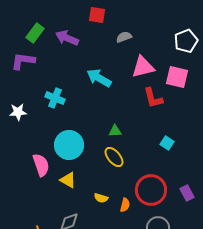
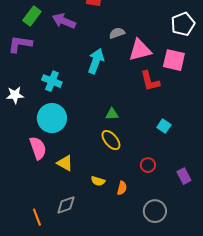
gray semicircle: (124, 37) -> (117, 33), moved
cyan arrow: (99, 78) -> (96, 61), turned 80
cyan circle: (69, 145) -> (52, 118), moved
red circle: (151, 190) -> (148, 165), moved, size x0.5

